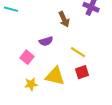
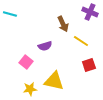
yellow line: (78, 52) -> (81, 41), moved
red square: (82, 72) -> (89, 65), moved

